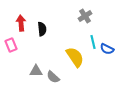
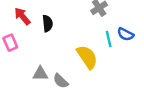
red arrow: (21, 23) -> (22, 16), turned -35
blue semicircle: (107, 49) -> (125, 34), moved

